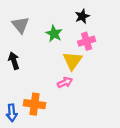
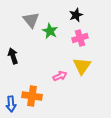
gray triangle: (20, 25) -> (31, 20), moved
yellow triangle: (72, 61) -> (82, 66), moved

